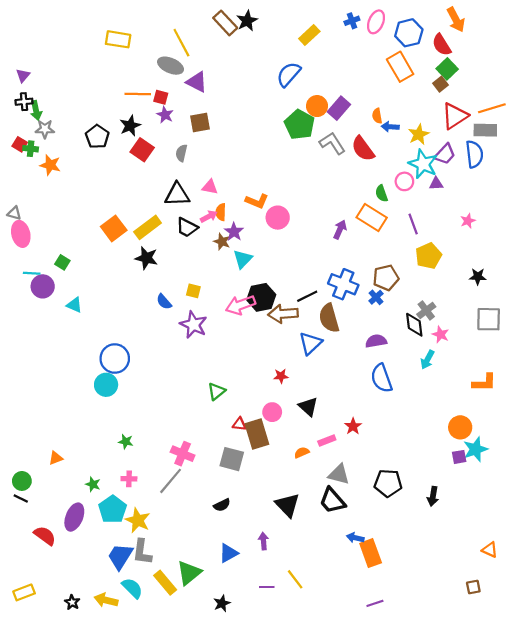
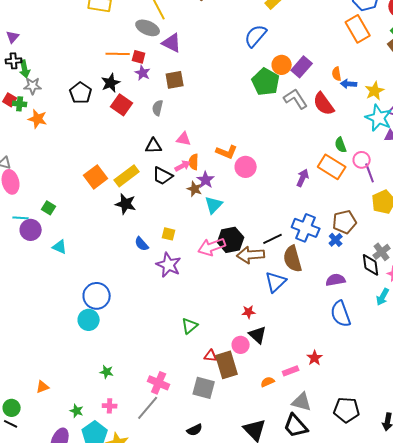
pink circle: (404, 181) -> (362, 160), moved
black triangle: (177, 195) -> (154, 146), size x0.7
black triangle: (308, 407) -> (258, 335), moved

